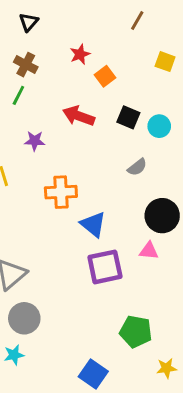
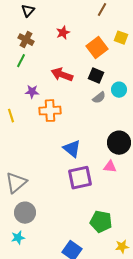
orange square: (105, 76) -> (97, 48), moved, size x1.5
cyan circle: (159, 126) -> (119, 90), moved
gray semicircle: (137, 167) -> (99, 98), moved
orange cross: (61, 192) -> (50, 111), moved

